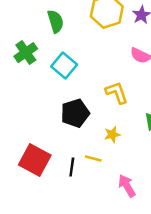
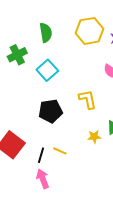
yellow star: (112, 134) -> (94, 137), moved
pink arrow: (127, 186) -> (43, 179), moved

